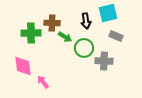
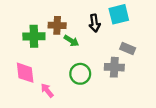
gray rectangle: (116, 36) -> (128, 48), moved
green circle: (84, 48) -> (80, 74), moved

